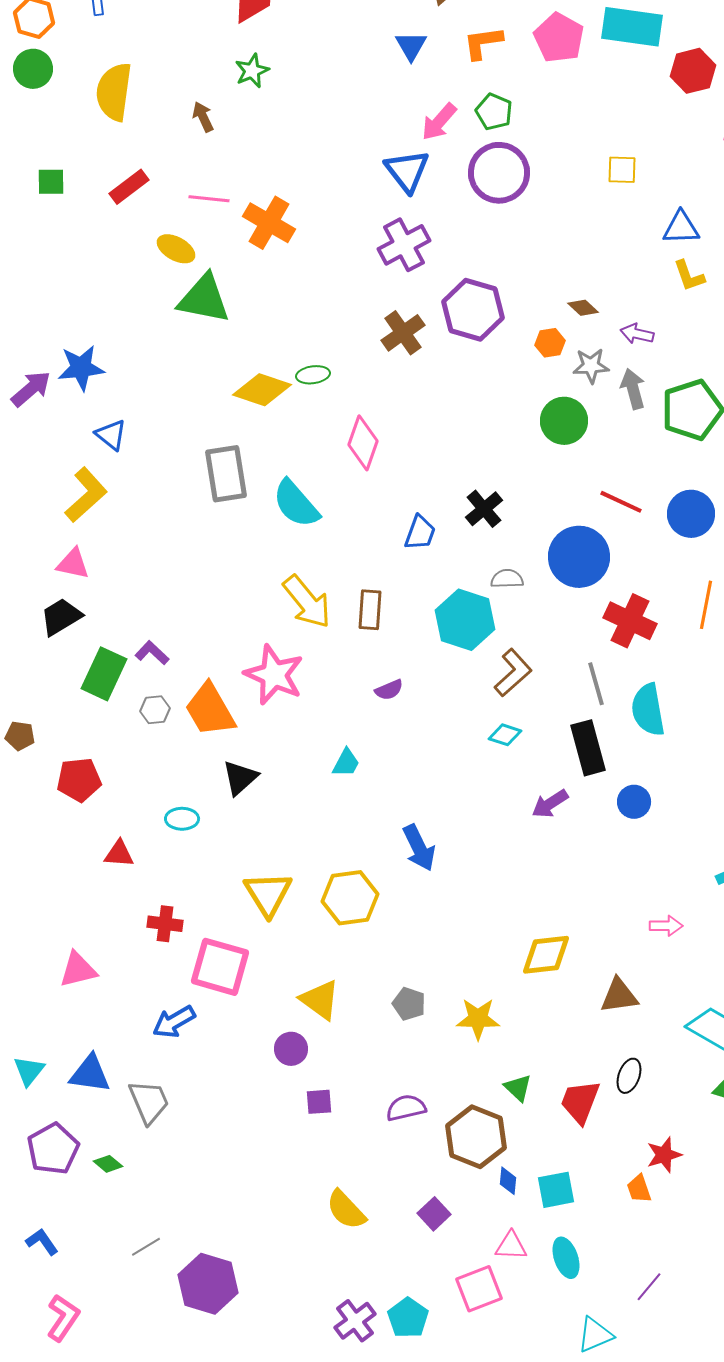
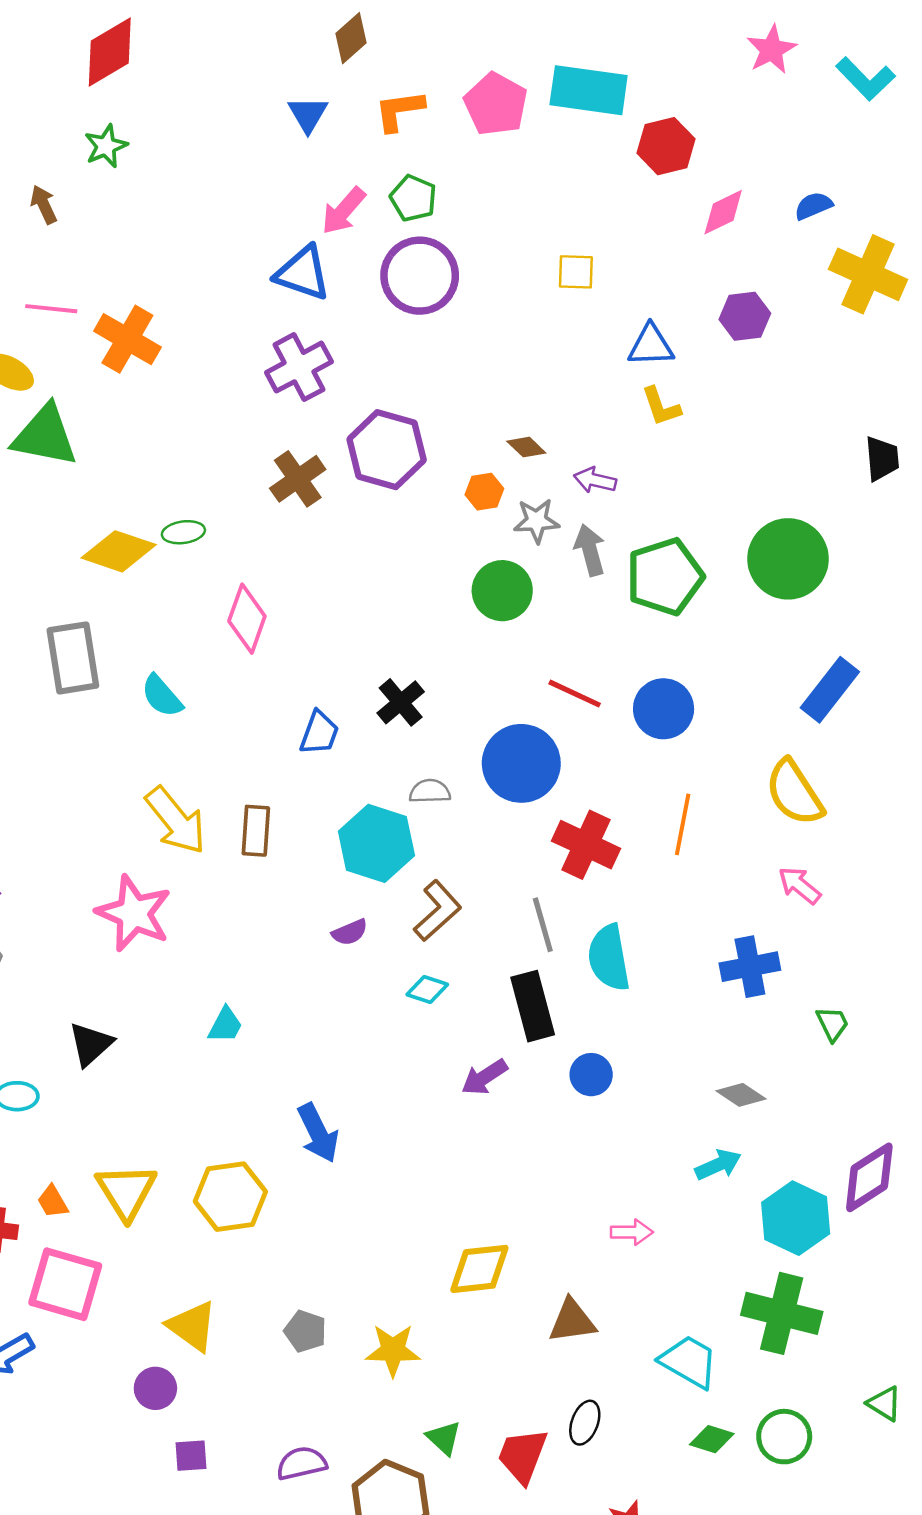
blue triangle: (407, 171) -> (303, 273), turned -33
cyan semicircle: (296, 504) -> (162, 696), size x0.7
purple semicircle: (389, 690) -> (350, 932), moved
orange trapezoid: (210, 710) -> (53, 1202), moved, size x0.5

